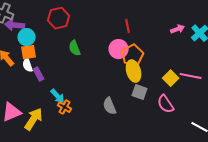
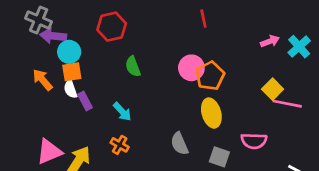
red line: (128, 26) -> (203, 19), moved
yellow ellipse: (134, 71) -> (211, 113), moved
yellow square: (171, 78) -> (273, 89), moved
gray square: (140, 92) -> (219, 157), moved
cyan arrow: (58, 96) -> (122, 112), moved
pink semicircle: (166, 104) -> (254, 141), turned -54

